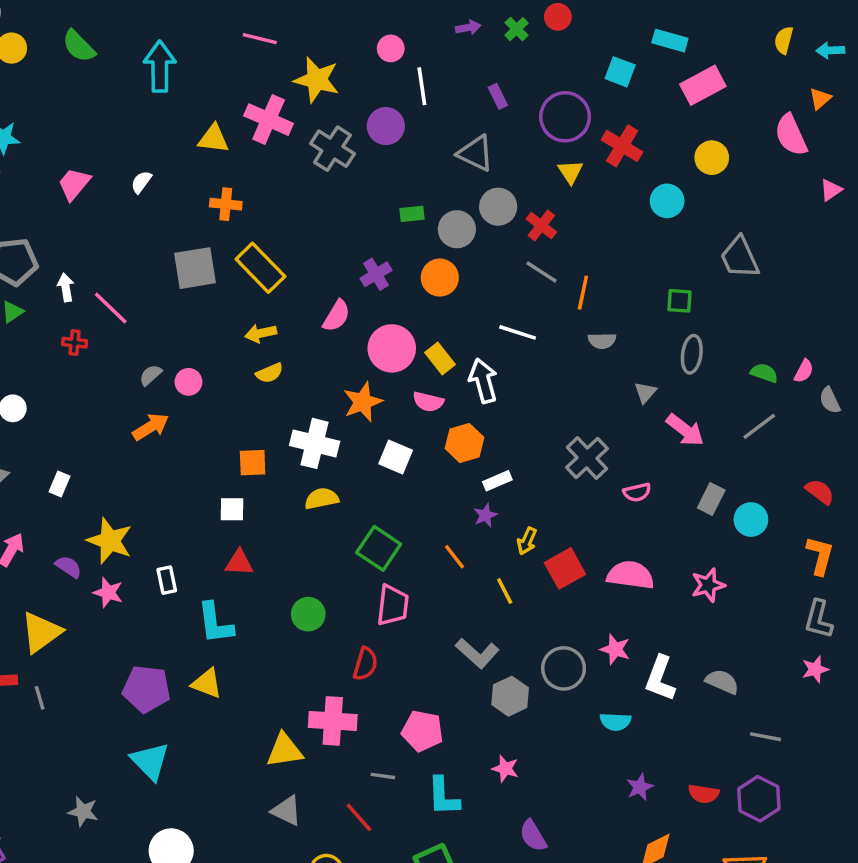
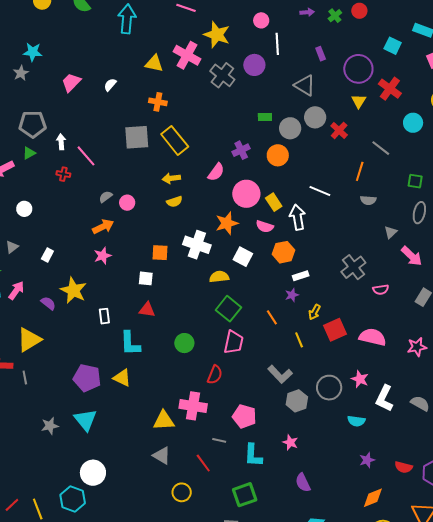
gray line: (541, 272) -> (381, 148), moved
yellow semicircle: (322, 499) -> (219, 277), moved
pink star: (108, 592) -> (103, 256), moved, turned 30
gray star: (83, 811) -> (50, 426), moved, turned -30

